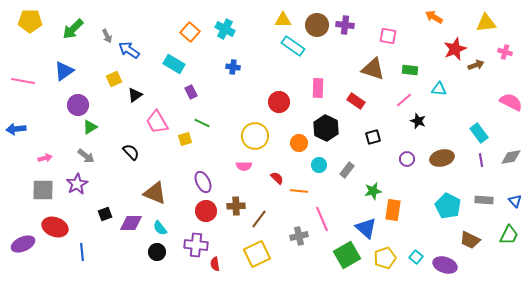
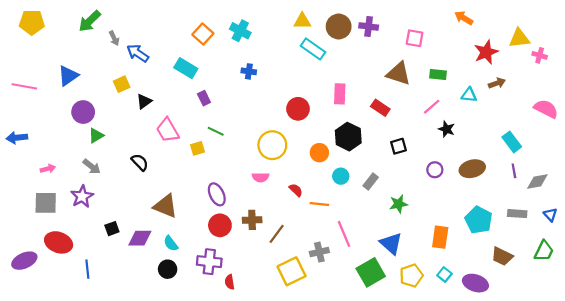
yellow triangle: (486, 23) -> (519, 38), moved
green arrow: (73, 29) -> (90, 21), moved
brown arrow: (476, 65) -> (497, 83), moved
gray diamond: (511, 157) -> (537, 182), moved
orange rectangle: (393, 210) -> (440, 237), moved
yellow square: (257, 254) -> (292, 271), moved

